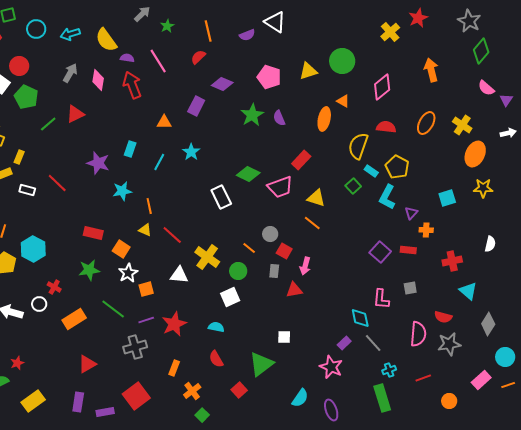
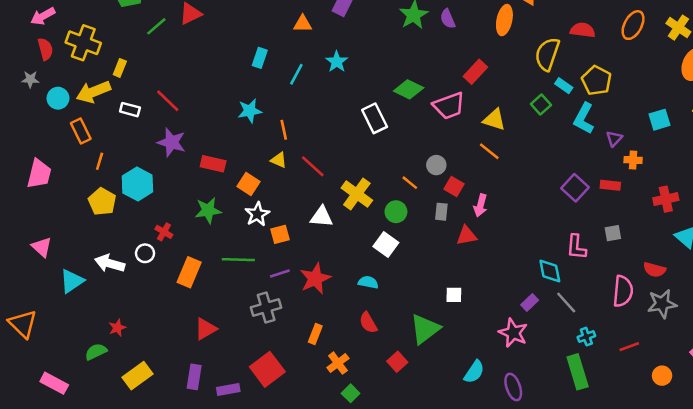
purple star: (98, 163) -> (171, 142), moved
white square: (230, 297) -> (386, 244), turned -30
green line: (113, 309) -> (238, 260), turned -35
orange rectangle: (74, 319) -> (189, 272), turned -35

